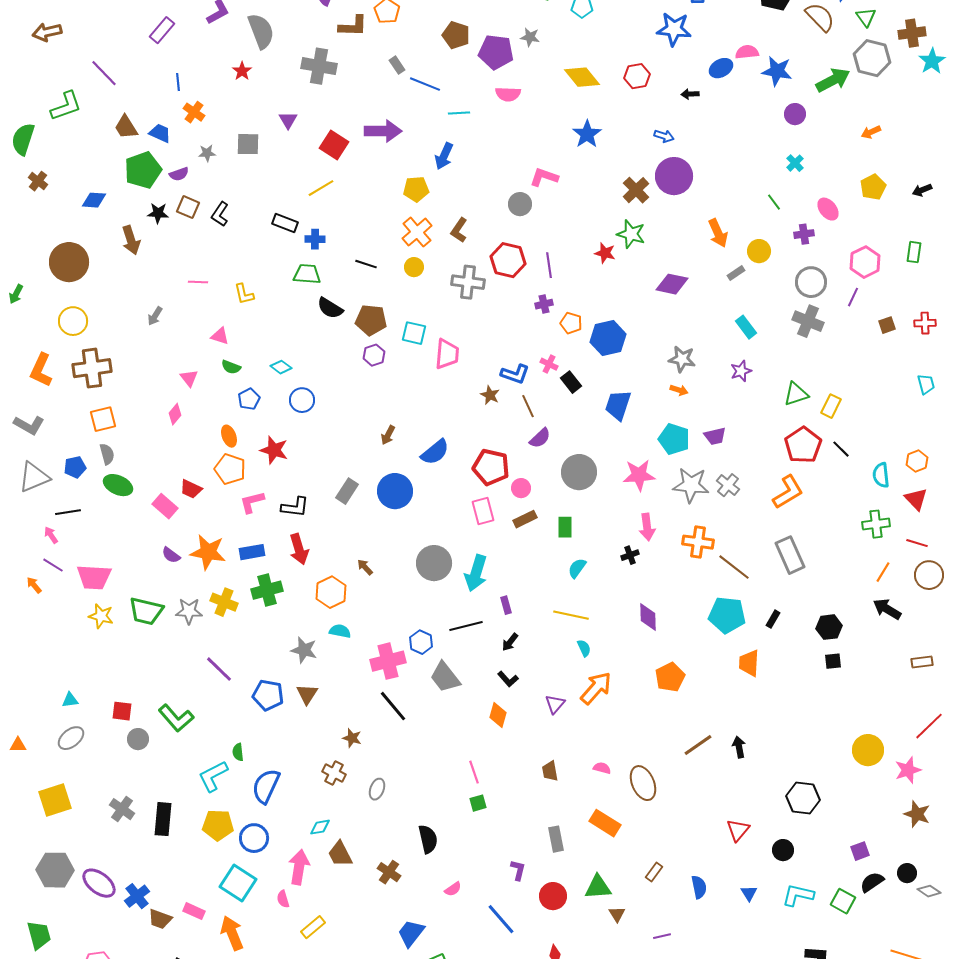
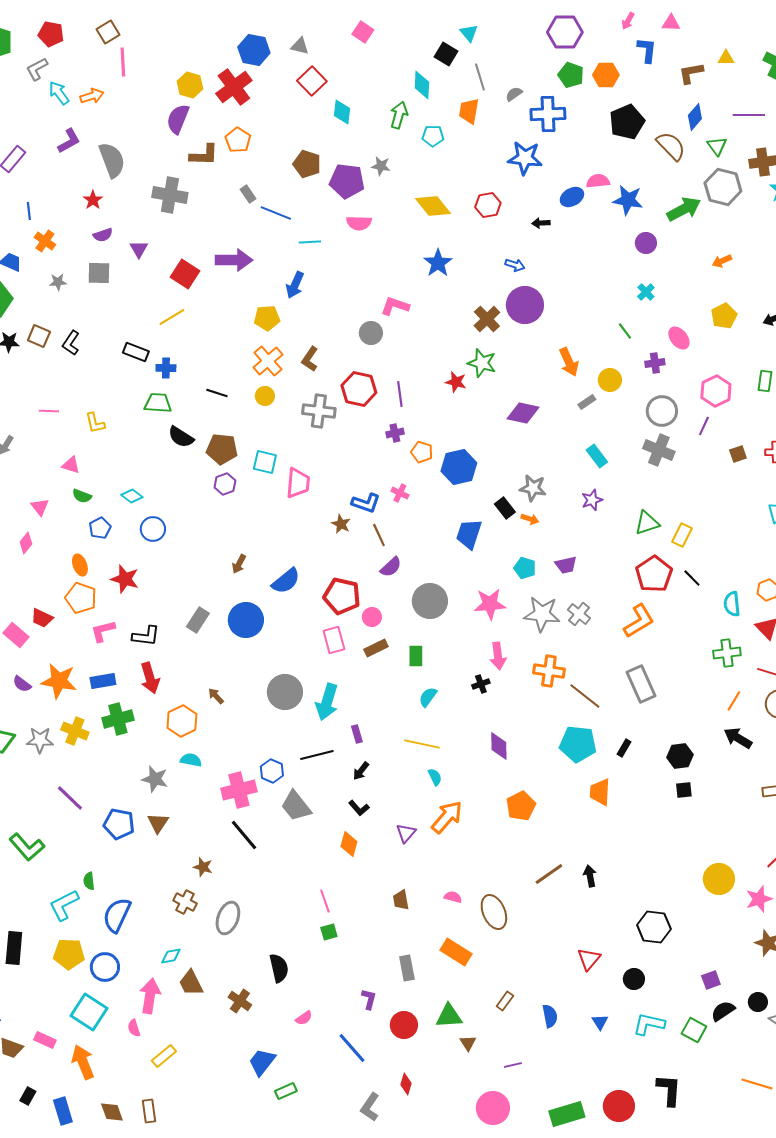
purple semicircle: (179, 174) -> (103, 235), moved
black rectangle: (571, 382) -> (505, 508), moved
cyan pentagon: (674, 439) -> (525, 568), size x0.7
gray ellipse: (377, 789) -> (228, 918), size x1.5

